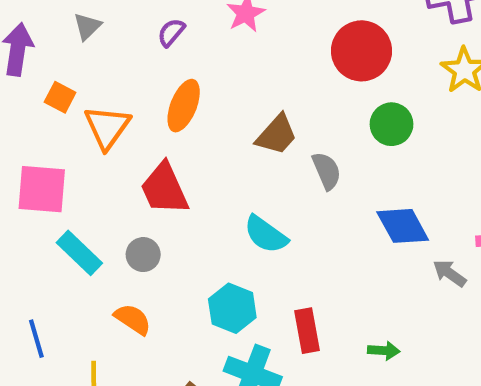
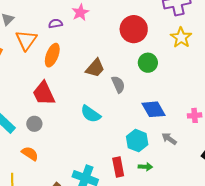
purple semicircle: (171, 32) -> (55, 24), moved, turned 40
orange triangle: (107, 127) -> (26, 40), moved
gray arrow: (450, 273) -> (169, 139), moved
cyan hexagon: (232, 308) -> (137, 141), moved
red rectangle: (307, 331) -> (118, 167), moved

